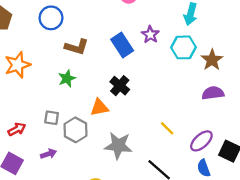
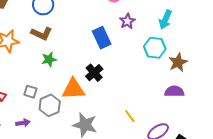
purple star: (150, 35) -> (127, 21), moved
brown L-shape: (77, 47) -> (42, 34), moved
orange triangle: (99, 107) -> (73, 89), size x1.4

